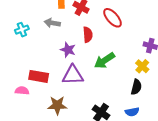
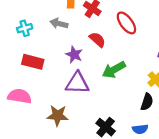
red semicircle: (88, 35) -> (97, 40), turned -49
red rectangle: (39, 76) -> (33, 62), moved
pink semicircle: (22, 91) -> (19, 96), size x1.5

